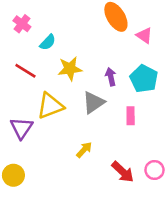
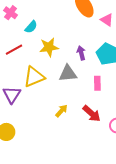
red line: (25, 71) -> (14, 50), turned -60
gray triangle: (93, 102) -> (68, 73), turned 30
red arrow: (123, 172) -> (92, 114), moved

